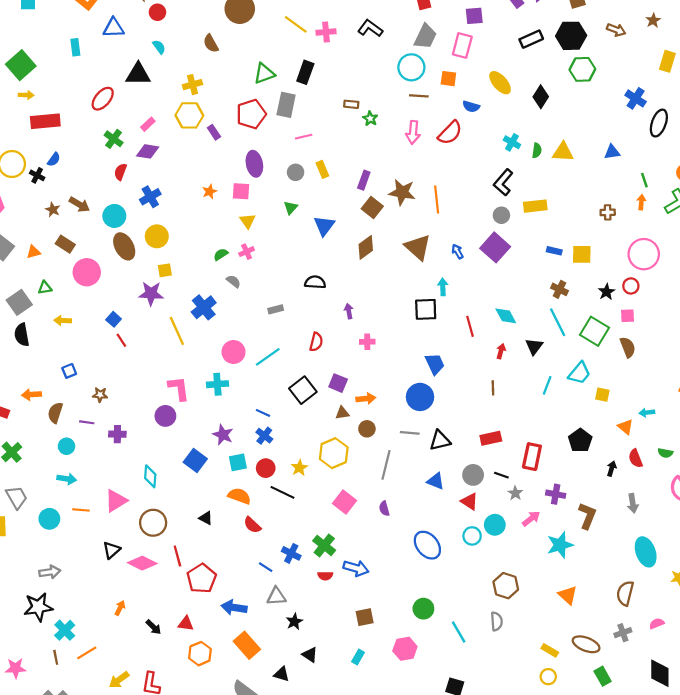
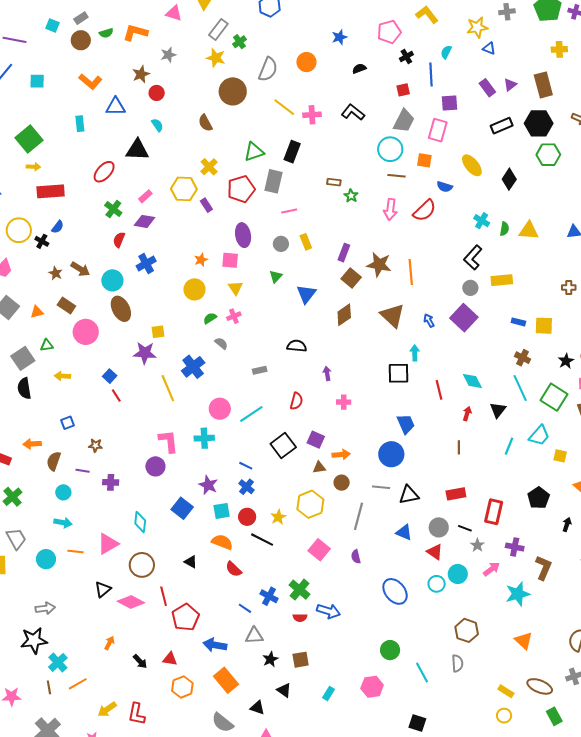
yellow cross: (193, 85) -> (209, 167), moved, turned -30
yellow circle: (157, 236) -> (194, 289), moved
brown square: (365, 617) -> (301, 660), moved

